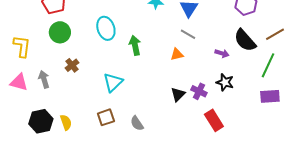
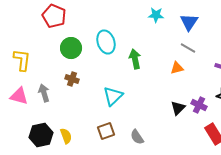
green circle: (60, 32) -> (71, 48), moved
brown cross: (72, 65) -> (72, 79), turned -32

